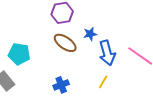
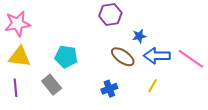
brown ellipse: (65, 43) -> (123, 57), moved
blue arrow: (107, 53) -> (157, 56), turned 105

